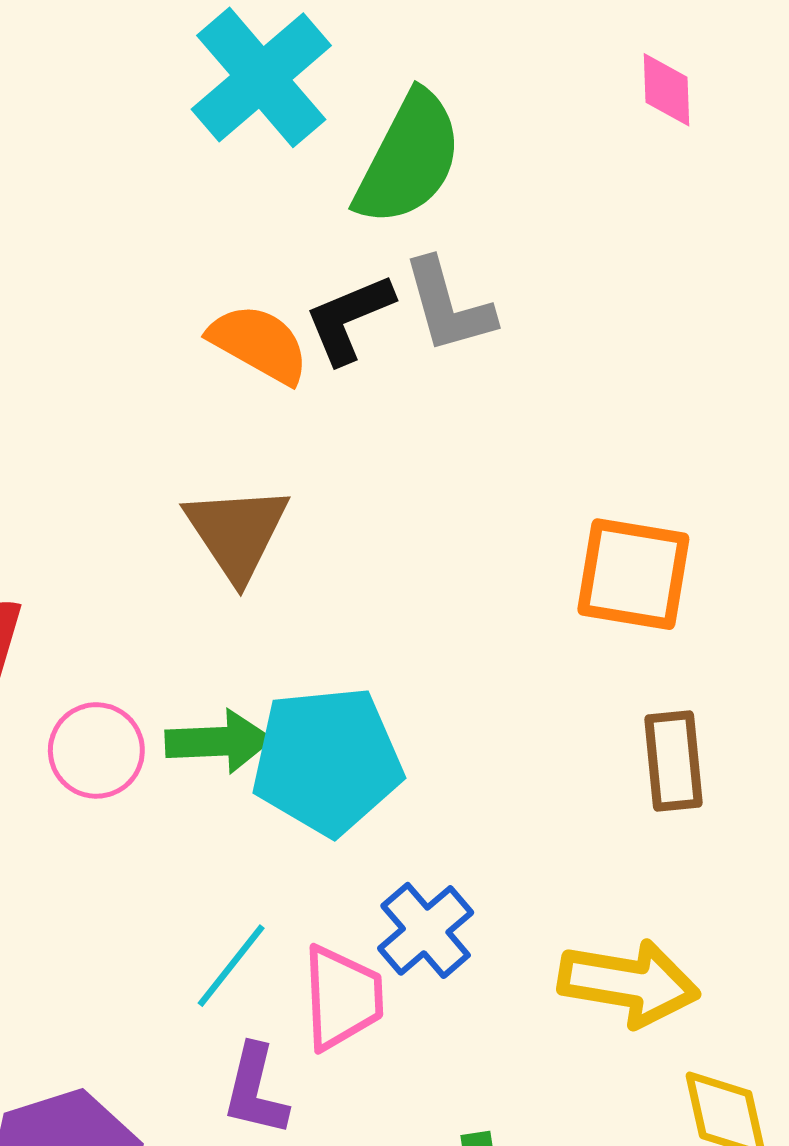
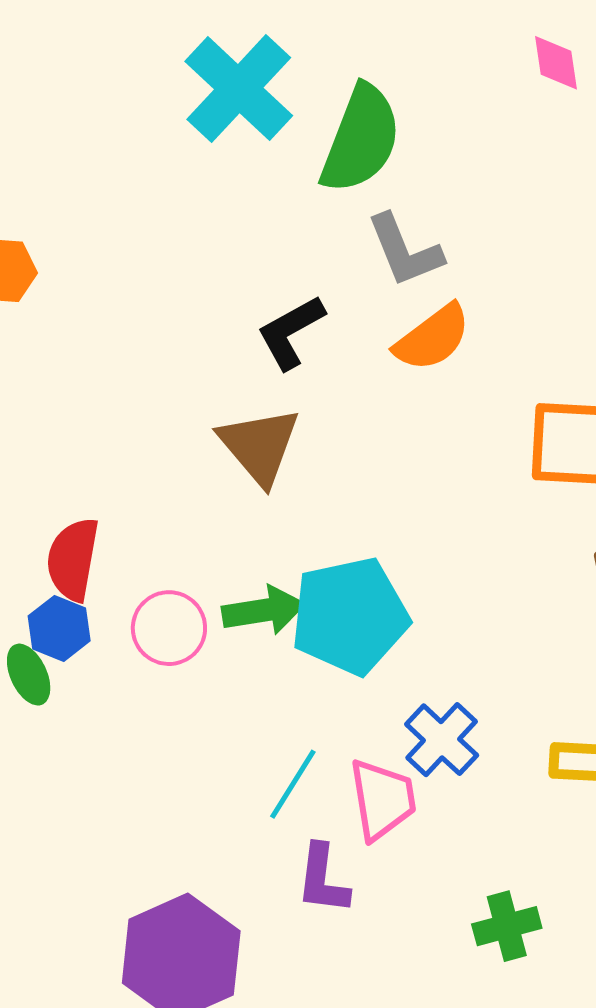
black L-shape: (349, 319) -> (291, 332), moved
orange semicircle: (259, 344) -> (433, 338), moved, turned 120

